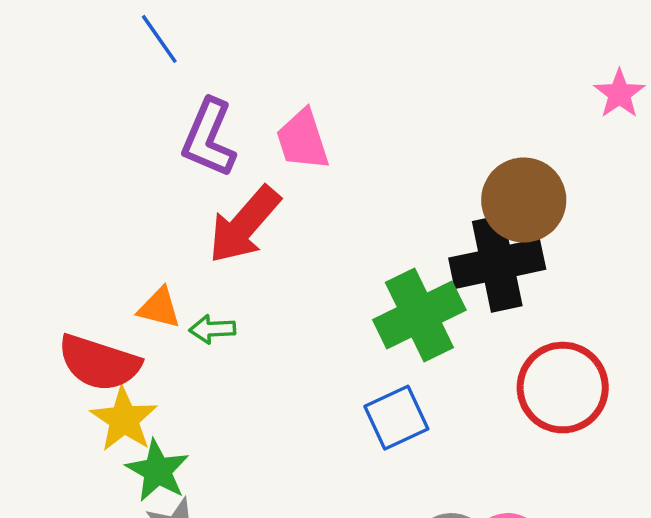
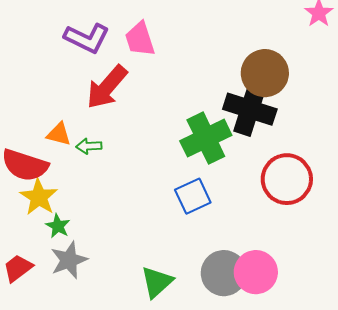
purple L-shape: (209, 138) -> (87, 38), turned -87
black cross: (497, 264) -> (250, 109), turned 30
green star: (157, 471) -> (58, 226), size x0.7

